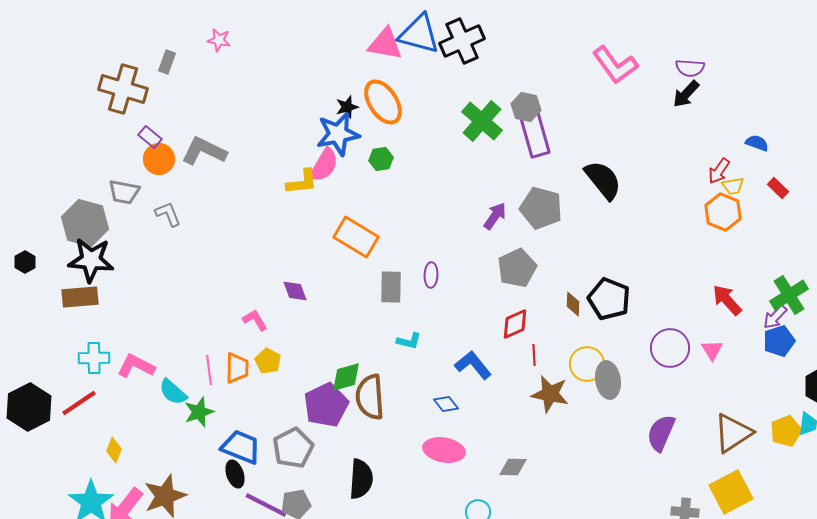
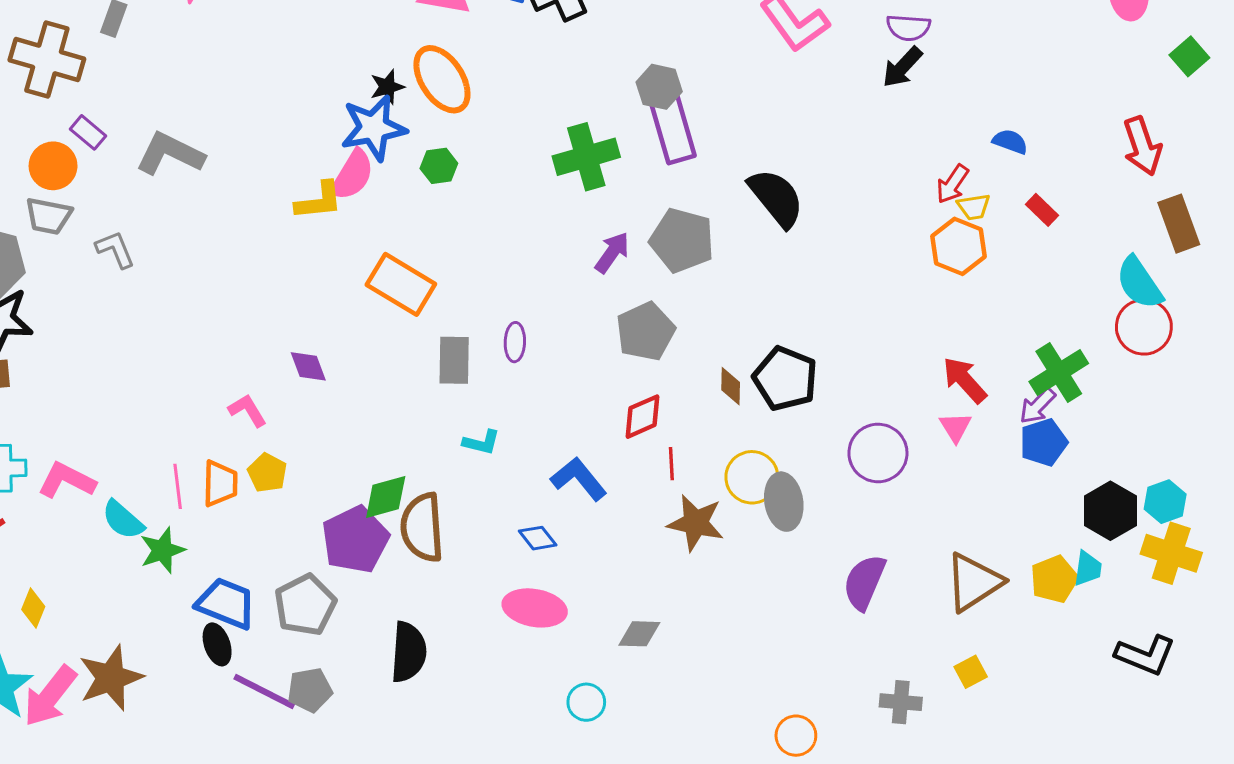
green cross: (482, 121) -> (586, 157), moved, turned 33
orange circle: (159, 159) -> (53, 166), moved
pink triangle: (712, 350) -> (955, 427), moved
yellow square: (731, 492) -> (971, 672), size x0.5

